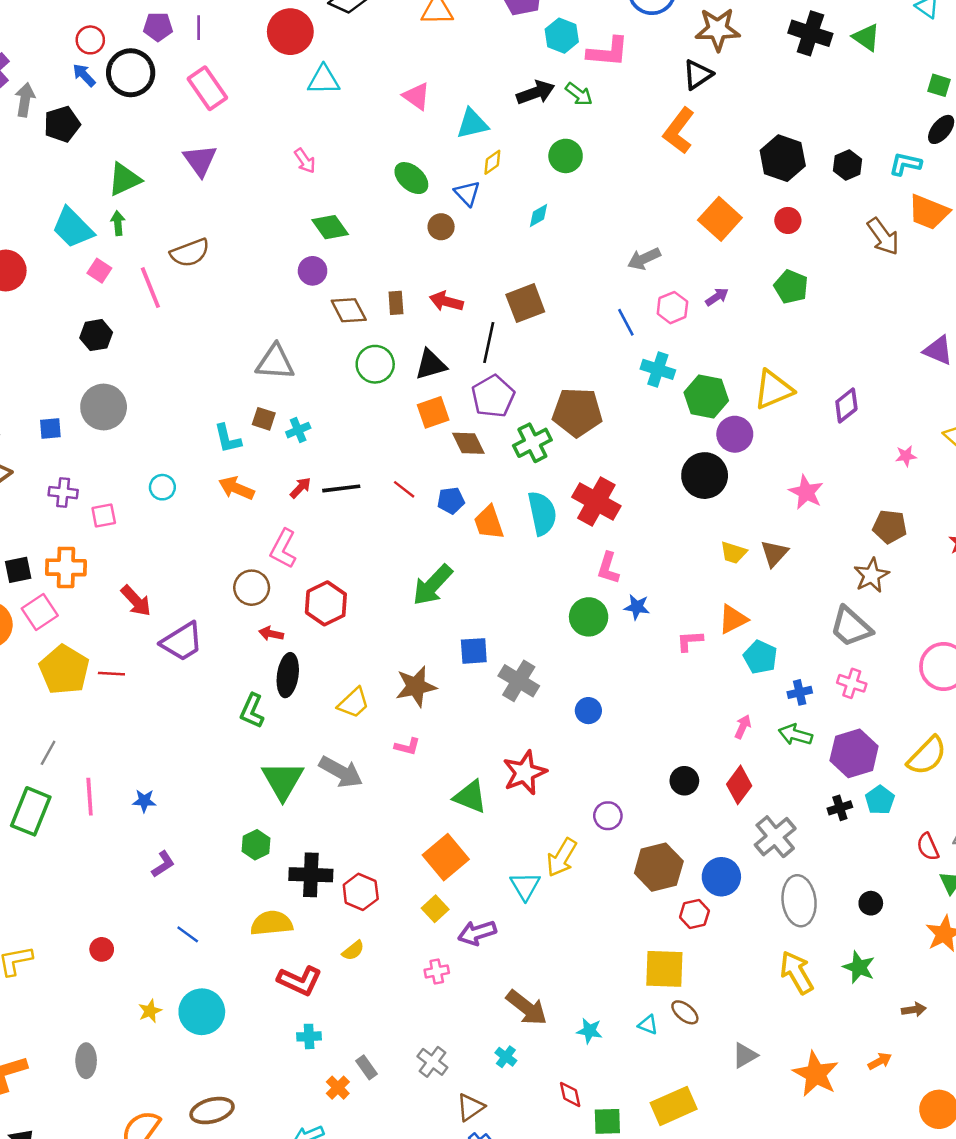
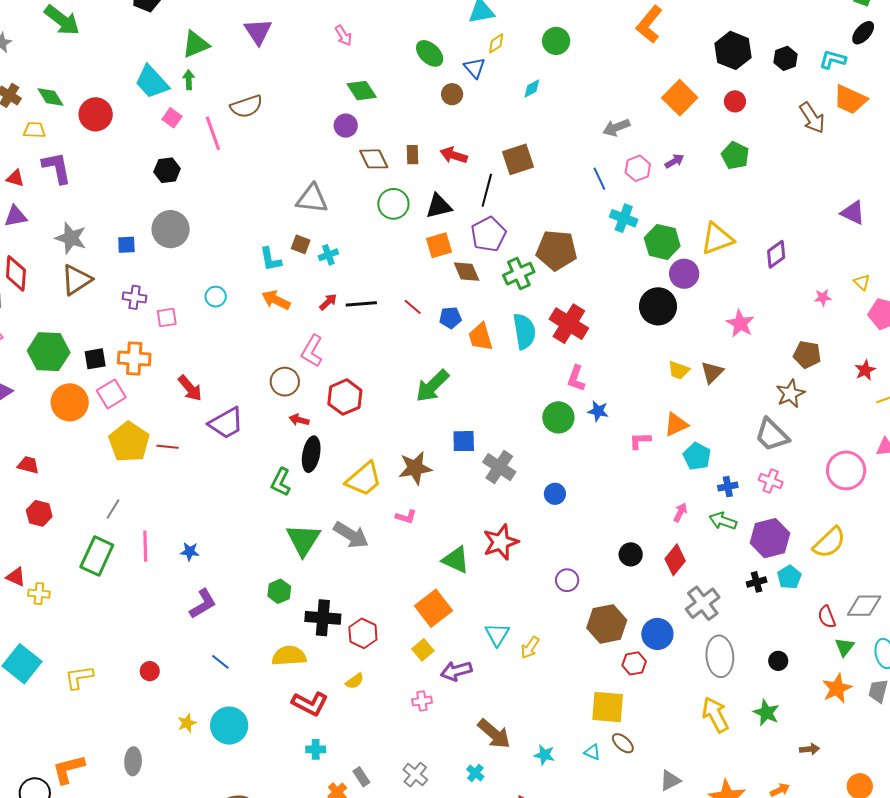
yellow trapezoid: (353, 703) -> (364, 479), size x1.4
yellow arrow: (562, 857) -> (530, 648), moved, size x0.7
purple L-shape: (163, 864) -> (203, 604), size x1.4

